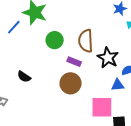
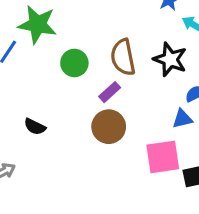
black star: (108, 58) -> (170, 59), moved
purple rectangle: (74, 62) -> (110, 92), turned -56

